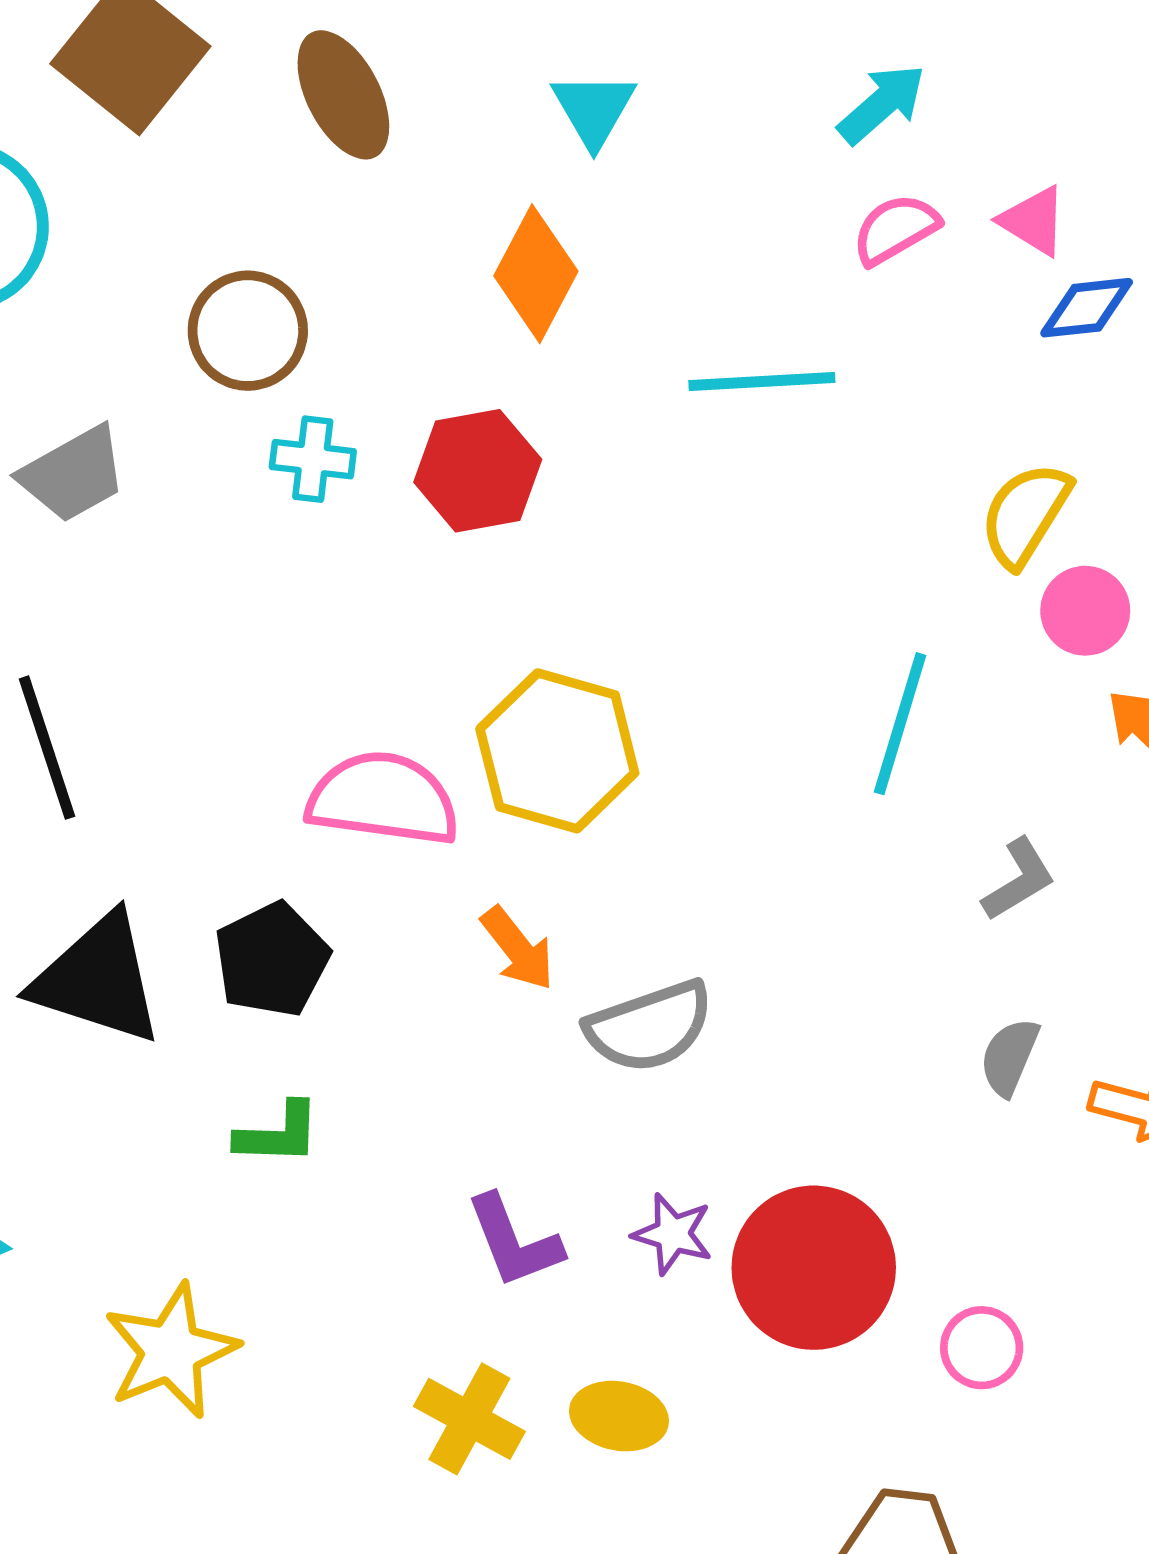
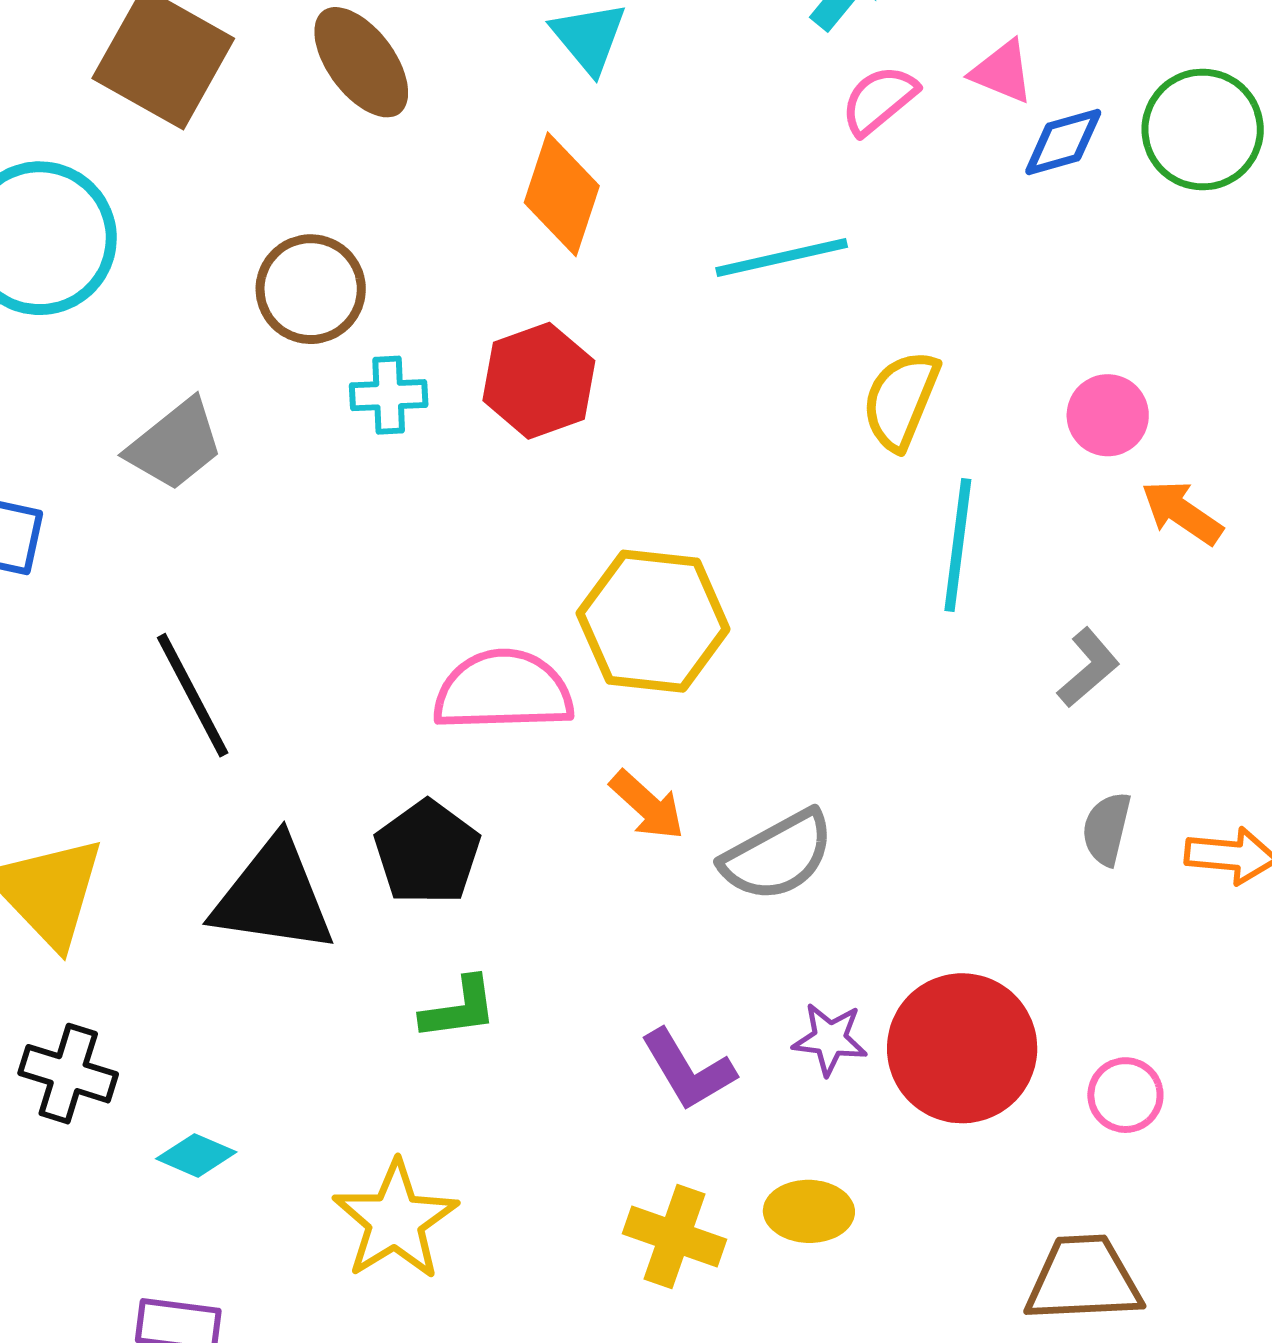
yellow semicircle: (1025, 515) -> (901, 400), moved

